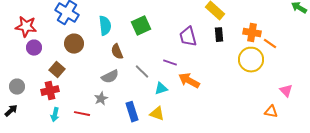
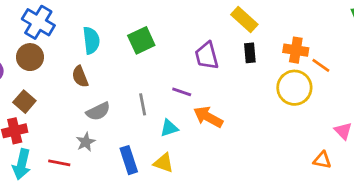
brown circle: (74, 44) -> (30, 57), moved
brown semicircle: (117, 52) -> (80, 77), moved
gray line: (142, 72) -> (143, 104), turned 35
cyan arrow: (55, 115) -> (22, 164), size x1.5

